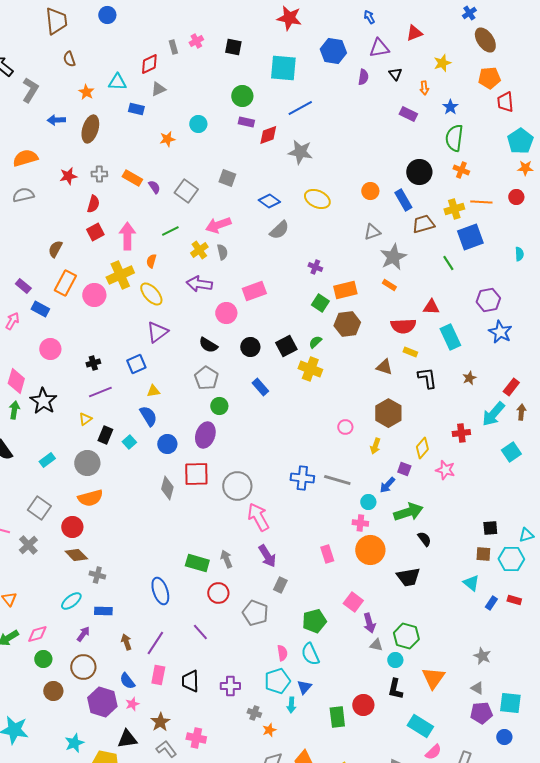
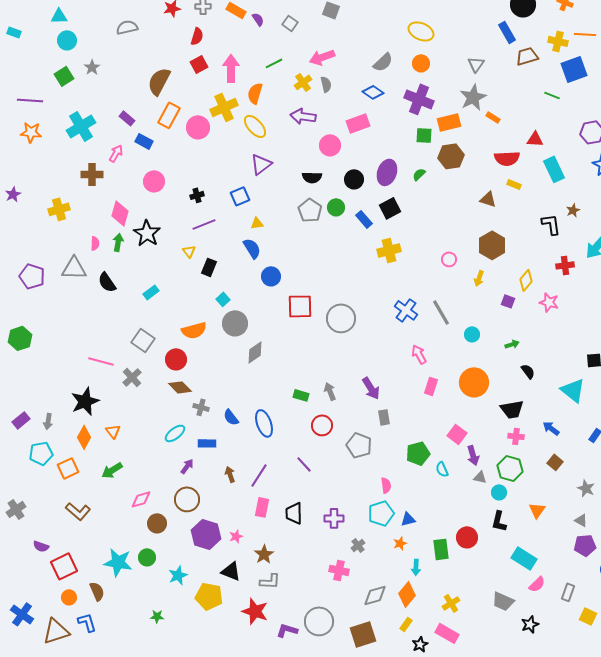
gray square: (186, 191) -> (290, 23), size x0.7
orange circle: (370, 191) -> (421, 63), moved
blue diamond: (269, 201) -> (373, 92), moved
yellow cross: (454, 209) -> (558, 41), turned 30
gray triangle: (372, 232) -> (476, 64), turned -36
brown semicircle: (55, 249) -> (159, 81), size x1.6
gray star: (393, 257) -> (473, 97), moved
orange semicircle: (151, 261) -> (255, 93), size x1.5
green line: (448, 263) -> (552, 95), turned -35
purple cross: (315, 267) -> (419, 99), size x2.0
green square: (320, 303) -> (424, 135), turned -30
black semicircle: (208, 345) -> (312, 177), turned -30
black square: (286, 346) -> (390, 208), moved
yellow cross: (310, 369) -> (389, 250), moved, turned -35
black L-shape: (427, 378) -> (551, 224), moved
green circle: (219, 406) -> (336, 207), moved
yellow triangle: (85, 419) -> (189, 251), turned -32
purple ellipse: (205, 435) -> (387, 172), moved
cyan square: (129, 442) -> (223, 299), moved
gray circle: (87, 463) -> (235, 323), moved
blue cross: (302, 478) -> (406, 310), turned 30
gray line: (337, 480) -> (441, 312), turned 44
blue arrow: (387, 485) -> (551, 428), moved, turned 84
gray diamond: (167, 488) -> (255, 352), moved, turned 40
green arrow: (408, 512) -> (512, 344), size x0.5
pink arrow: (258, 517) -> (419, 354), moved, size x0.7
pink cross: (360, 523) -> (516, 436), moved
pink rectangle: (327, 554) -> (431, 386), turned 36
brown square: (483, 554) -> (555, 462), moved, turned 35
green rectangle: (197, 563) -> (301, 395), size x0.7
cyan triangle: (471, 583) -> (573, 390), moved, size x1.5
gray rectangle: (280, 585) -> (384, 417), turned -35
pink diamond: (37, 634) -> (141, 499), moved
cyan semicircle: (310, 654) -> (442, 469), moved, size x0.7
green circle: (43, 659) -> (147, 557), moved
orange triangle: (433, 678) -> (537, 510), size x0.7
blue semicircle: (127, 681) -> (231, 417), moved
blue triangle: (304, 687) -> (408, 519), turned 35
cyan arrow: (291, 705) -> (416, 567), moved
gray cross: (254, 713) -> (358, 545), turned 32
orange star: (269, 730) -> (400, 543), moved
pink cross: (196, 738) -> (339, 570), moved
black triangle: (127, 739) -> (231, 571), turned 30
gray L-shape: (166, 749) -> (270, 581), turned 130

